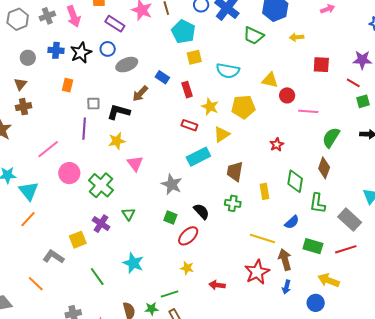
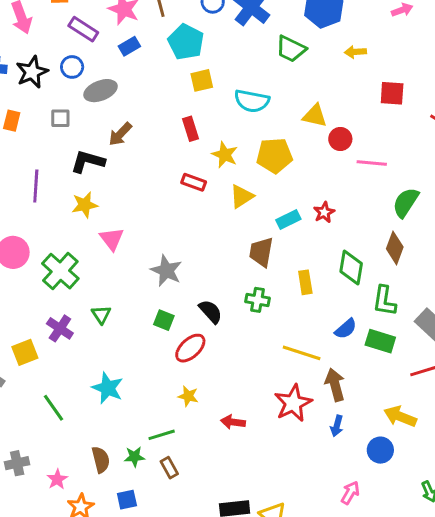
blue rectangle: (162, 77) -> (129, 46), moved, turned -64
gray square: (93, 104) -> (60, 118), moved
cyan rectangle: (198, 157) -> (288, 219), moved, size x0.7
green rectangle: (313, 246) -> (380, 341), moved

